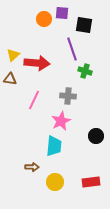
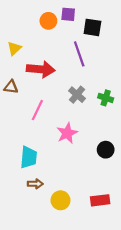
yellow triangle: (13, 55) -> (14, 48), moved
green cross: (85, 71) -> (106, 98), moved
gray cross: (68, 96) -> (77, 95), moved, turned 35
cyan trapezoid: (54, 146) -> (29, 157), moved

